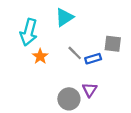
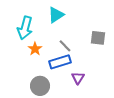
blue rectangle: (93, 59) -> (60, 62), moved, size x1.5
gray circle: (69, 99) -> (40, 86), moved

